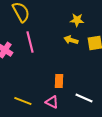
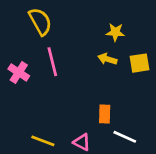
orange rectangle: (59, 81) -> (105, 114), moved

